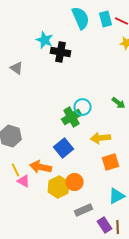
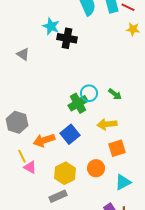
green arrow: (119, 103) -> (115, 94), moved
orange arrow: (41, 167) -> (44, 140), moved, turned -30
orange circle: (75, 182) -> (96, 168), moved
gray rectangle: (84, 210) -> (58, 196), moved

